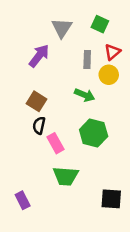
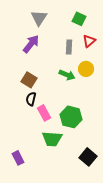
gray triangle: (62, 28) -> (39, 18), moved
yellow circle: (109, 75) -> (86, 69), moved
green hexagon: (94, 133) -> (71, 117), moved
black square: (111, 199) -> (88, 157), turned 36

